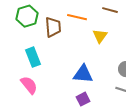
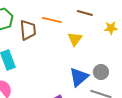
blue triangle: (83, 74) -> (79, 77), moved, turned -45

